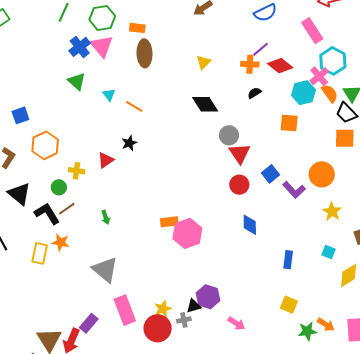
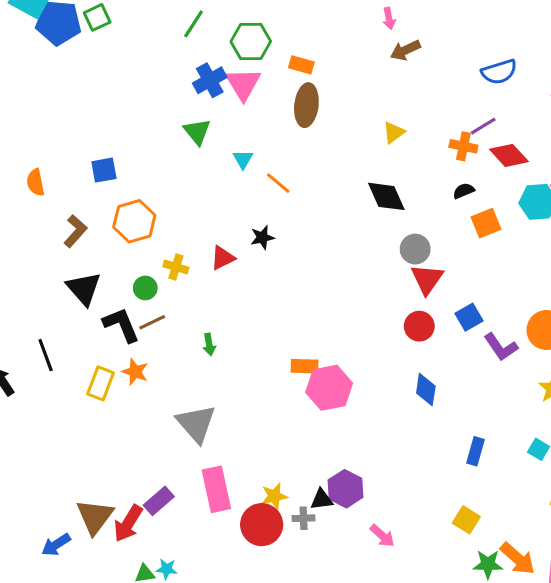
orange square: (289, 123) -> (486, 223), moved, turned -36
orange arrow: (326, 325) -> (518, 559), size x1.4

